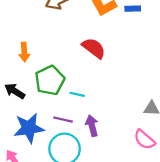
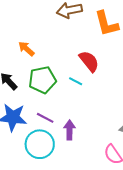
orange arrow: (24, 52) -> (26, 49), turned 120
cyan line: (77, 94) -> (76, 81), moved

